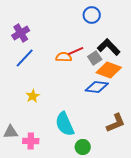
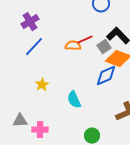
blue diamond: (97, 87) -> (106, 76), turned -30
cyan semicircle: (65, 124) -> (74, 100), moved, size x0.7

